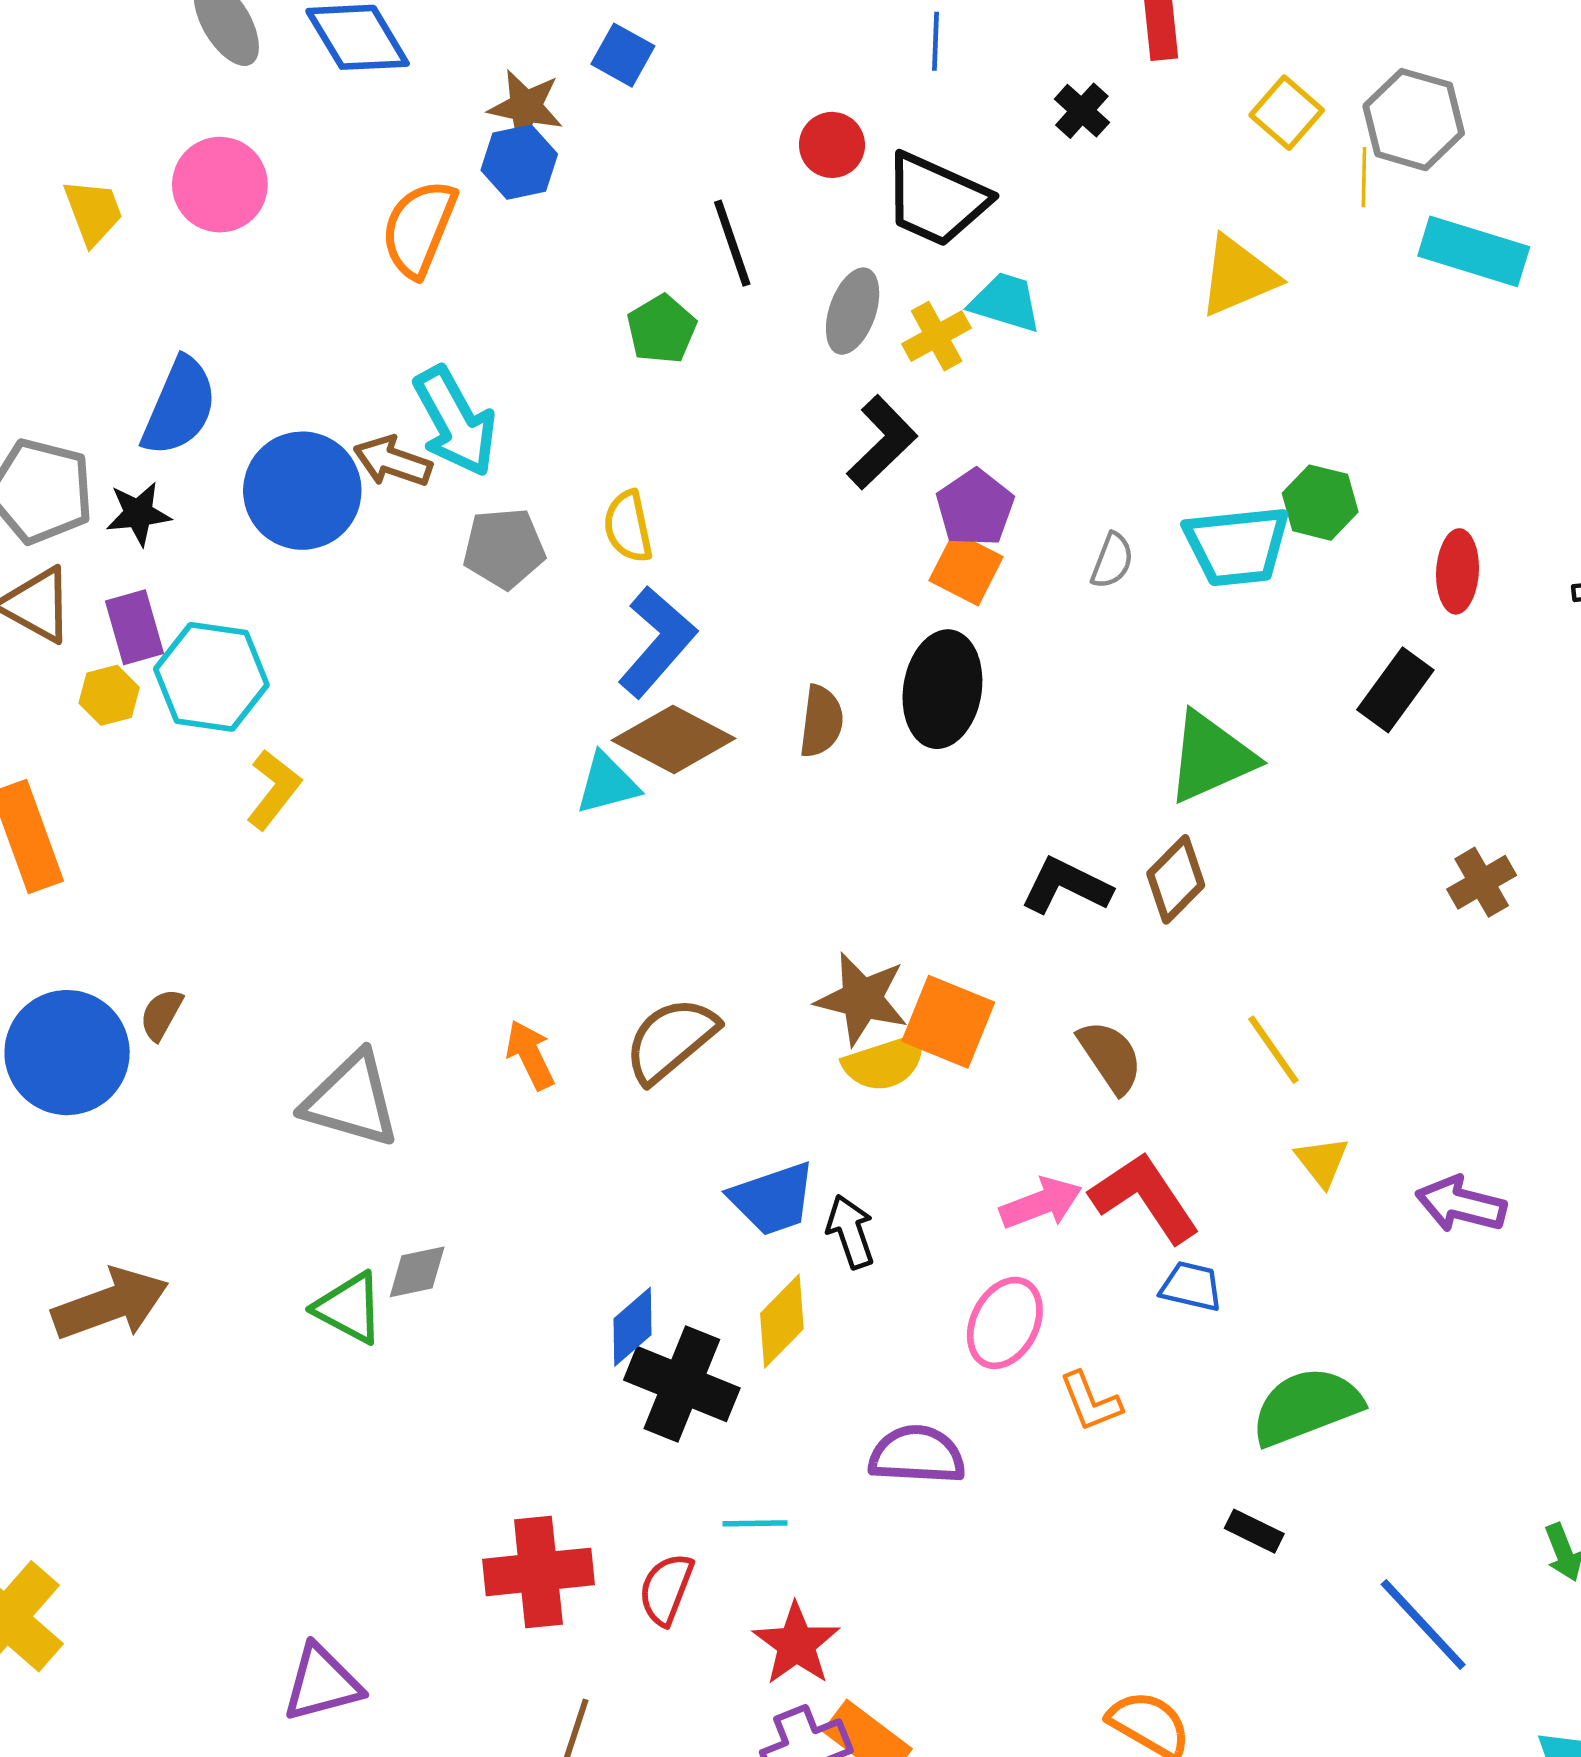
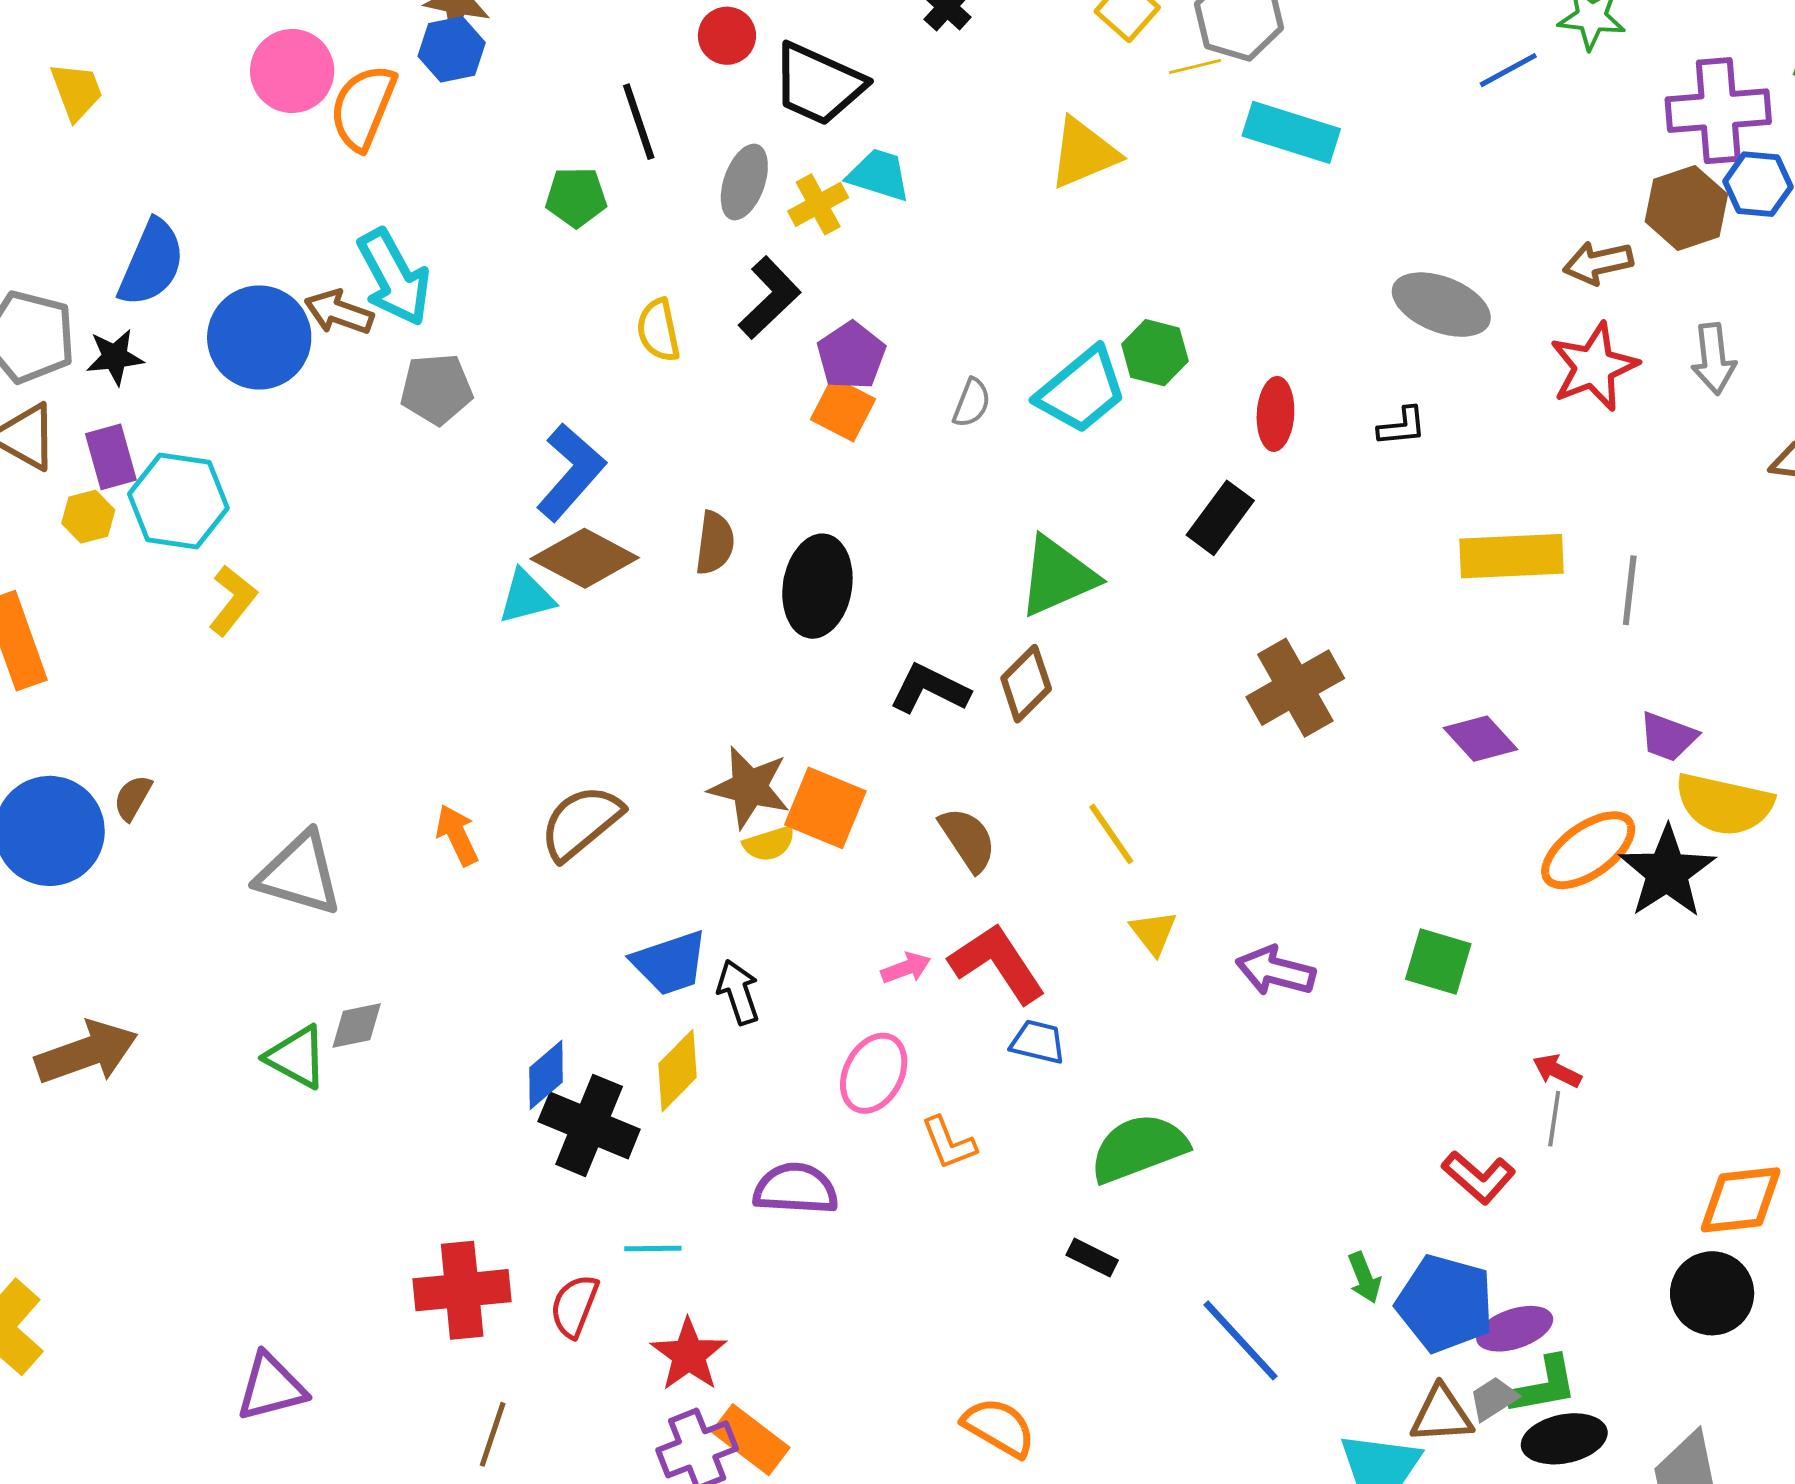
yellow line: (1364, 177) -> (1195, 67), turned 75
pink circle: (220, 185) -> (292, 71), moved
green pentagon: (662, 329) -> (576, 197), turned 30
yellow semicircle: (628, 526) -> (658, 330), moved
cyan trapezoid: (1237, 546) -> (1082, 390), turned -34
black ellipse: (942, 689) -> (817, 586), moved
brown cross: (1482, 882) -> (1295, 688), size x1.6
yellow semicircle: (885, 1063) -> (769, 844), size x0.7
pink arrow: (1041, 1203) -> (906, 968), size x0.7

